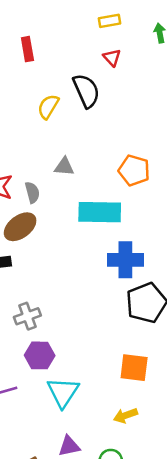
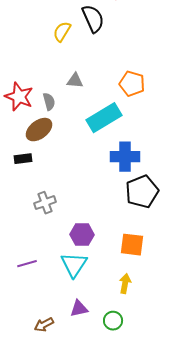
cyan rectangle: (100, 212) -> (104, 118), turned -32
purple hexagon: (40, 355) -> (82, 235), moved
yellow arrow: (125, 415) -> (125, 284), turned 120

